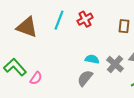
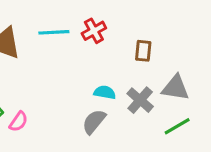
cyan line: (59, 20) -> (54, 32), turned 66
brown rectangle: (124, 26) -> (143, 51), moved

